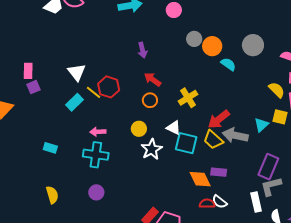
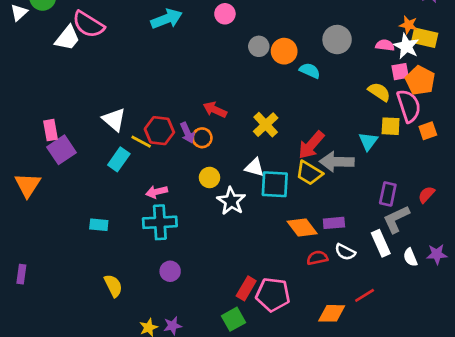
purple arrow: (142, 50) -> (187, 133), moved
purple square: (34, 87) -> (61, 150), size x1.5
orange circle: (150, 100) -> (202, 138), moved
purple rectangle: (268, 167) -> (388, 194), size x0.7
purple rectangle: (219, 172) -> (334, 223), moved
white semicircle: (220, 202) -> (345, 252), moved

